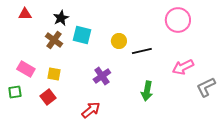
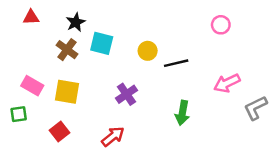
pink circle: (178, 20) -> (221, 25), size x0.6
yellow square: (54, 74) -> (67, 92), size x1.5
red square: (48, 97) -> (60, 131), moved

